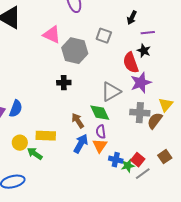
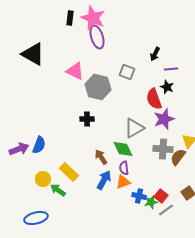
yellow rectangle: (46, 136) -> (69, 172), turned 42
orange triangle: (100, 146) -> (123, 182), turned 35

